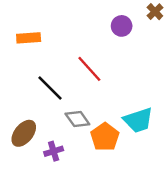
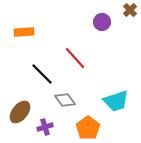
orange pentagon: (105, 137) -> (88, 128), moved

